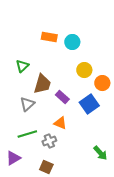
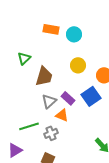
yellow circle: (84, 70) -> (78, 65), moved
purple rectangle: (62, 97) -> (68, 98), moved
gray triangle: (27, 104) -> (49, 101), moved

